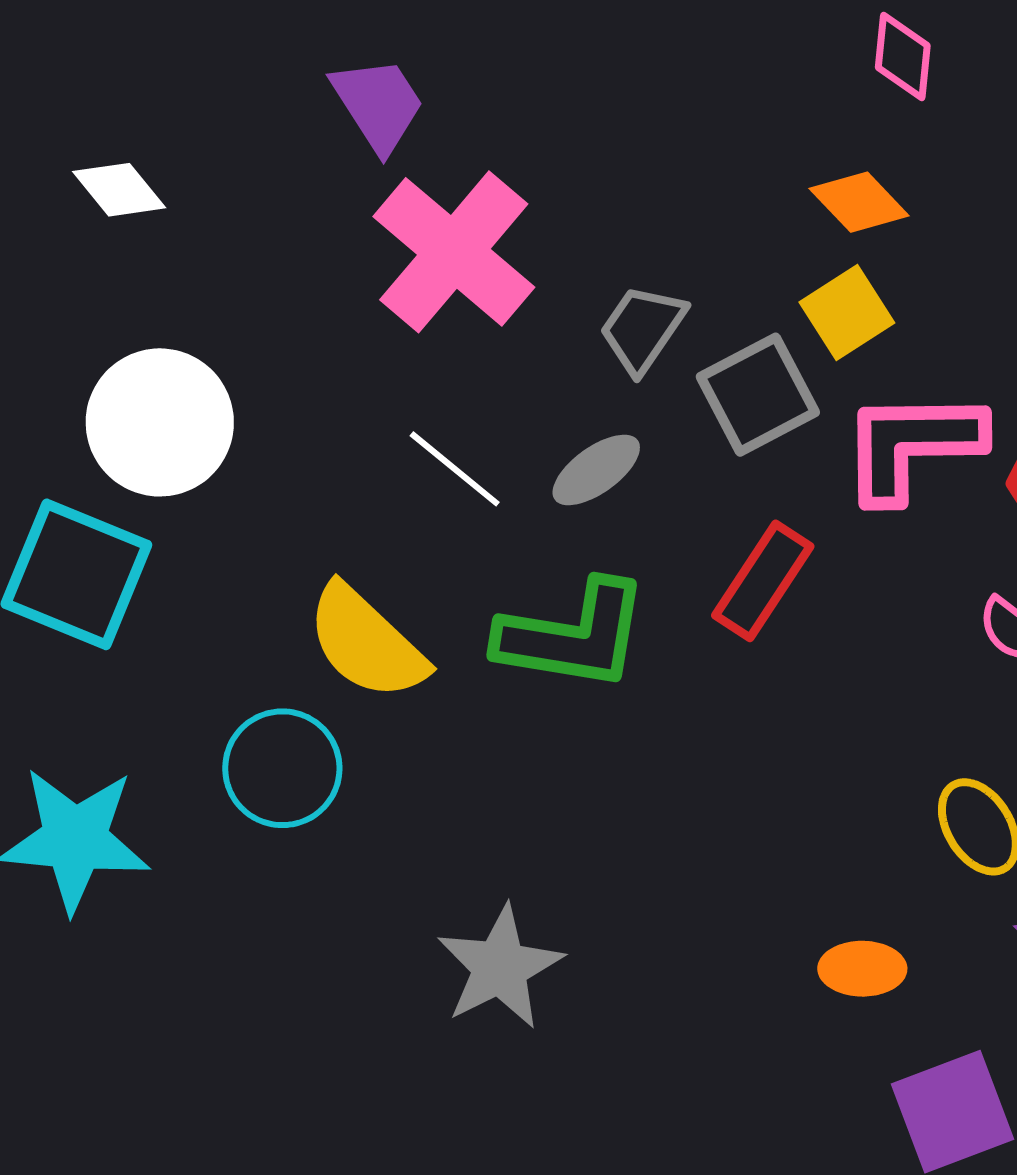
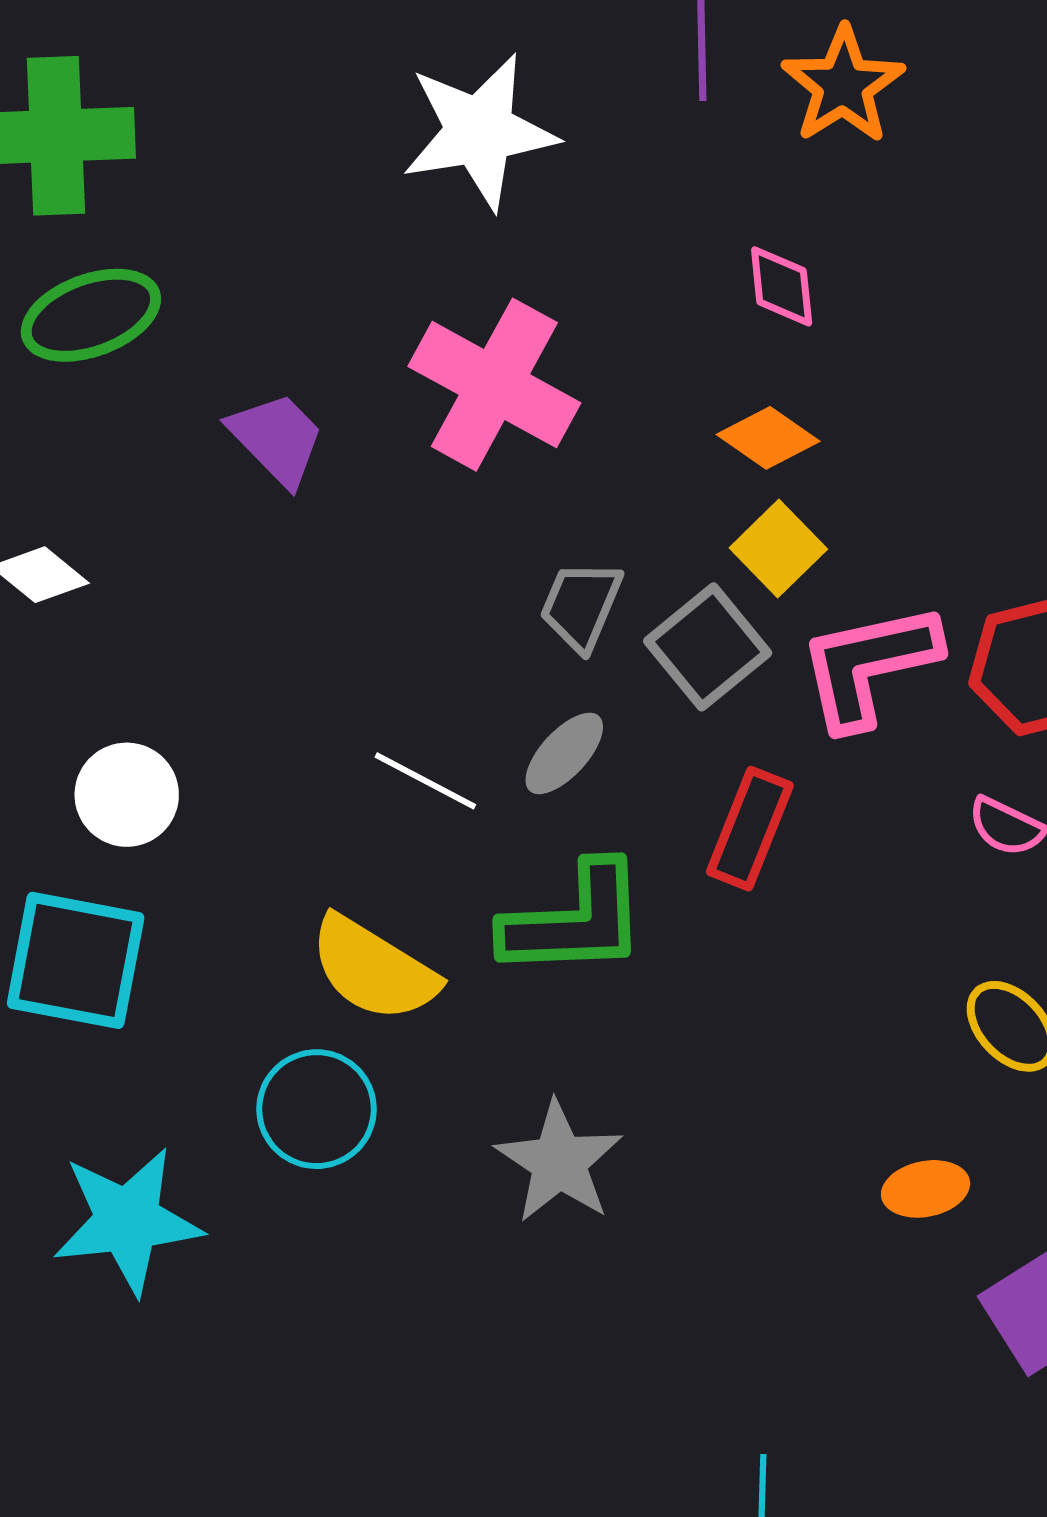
pink cross: (454, 252) -> (494, 385), moved
white circle: (160, 422) -> (127, 795), size x0.7
gray star: (500, 967) -> (559, 1162), moved

